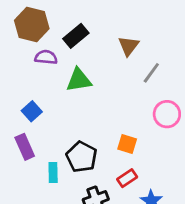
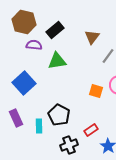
blue square: (32, 111) -> (24, 83), size x1.6
orange square: (127, 144) -> (96, 91), moved
purple rectangle: (25, 147) -> (16, 118), moved

